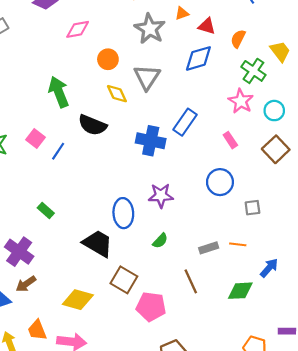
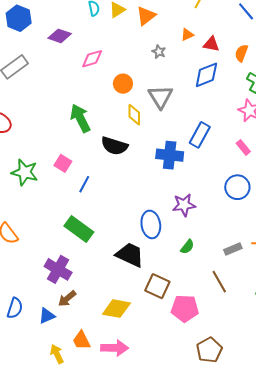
gray star: (150, 29) -> (159, 52), size x0.5
yellow diamond: (117, 94) -> (134, 115), turned 30
blue line: (58, 151) -> (84, 184), moved
green rectangle: (46, 211) -> (79, 229), size x1.8

